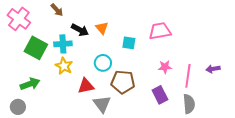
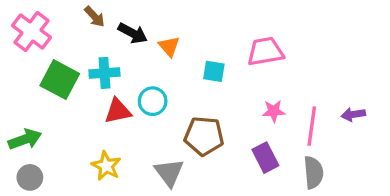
black arrow: (80, 30) -> (133, 33), moved
cyan circle: (103, 63) -> (153, 101), moved
yellow star: (64, 66) -> (106, 166), moved
green arrow: (30, 84) -> (25, 139), moved
red triangle: (86, 86) -> (118, 111), moved

